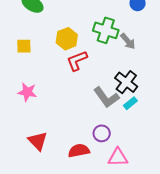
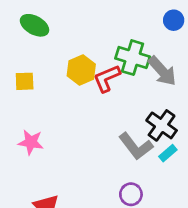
gray arrow: (128, 41) -> (162, 71), size x1.4
red L-shape: (77, 61) -> (107, 78), moved

